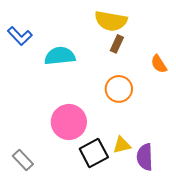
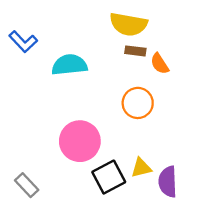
brown rectangle: (117, 44) -> (135, 51), turned 72
orange semicircle: (159, 64) -> (160, 64), moved

